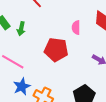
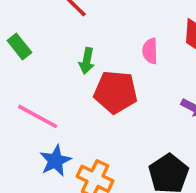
green arrow: (21, 29) -> (87, 61), moved

